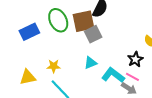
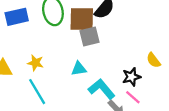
pink line: (132, 77) -> (133, 97), moved

